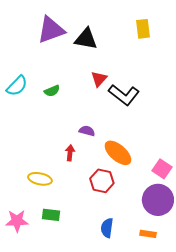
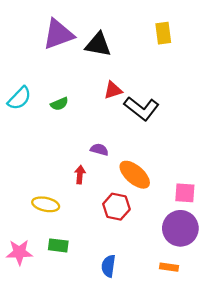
red triangle: (99, 79) -> (113, 90), turned 30
pink square: (162, 169) -> (185, 193), turned -30
blue semicircle: (107, 228) -> (108, 266), moved

